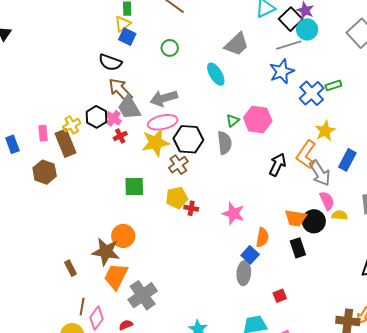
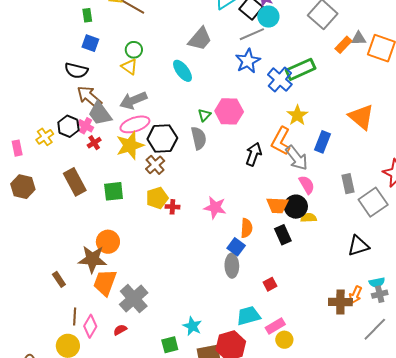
yellow triangle: (123, 24) -> (129, 67), moved, turned -42
green rectangle: (333, 85) -> (301, 69), size x1.8
brown rectangle: (65, 143) -> (75, 182), moved
yellow semicircle: (340, 215) -> (309, 218), moved

